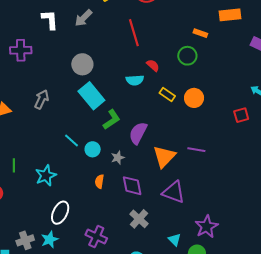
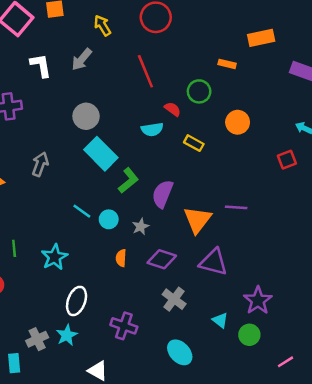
green circle: (187, 56) -> (199, 91), moved
orange circle: (194, 98) -> (238, 122), moved
purple diamond: (132, 186) -> (162, 259), turned -55

